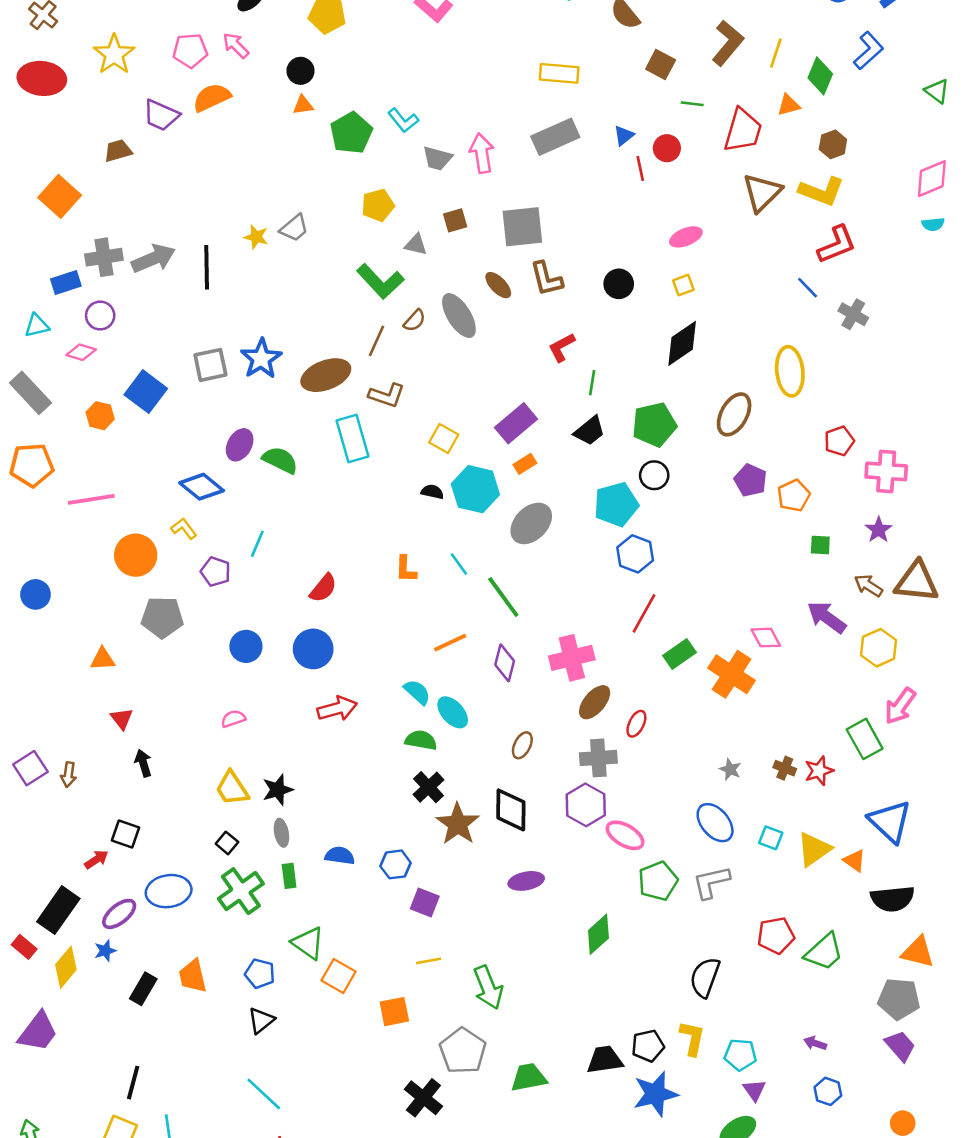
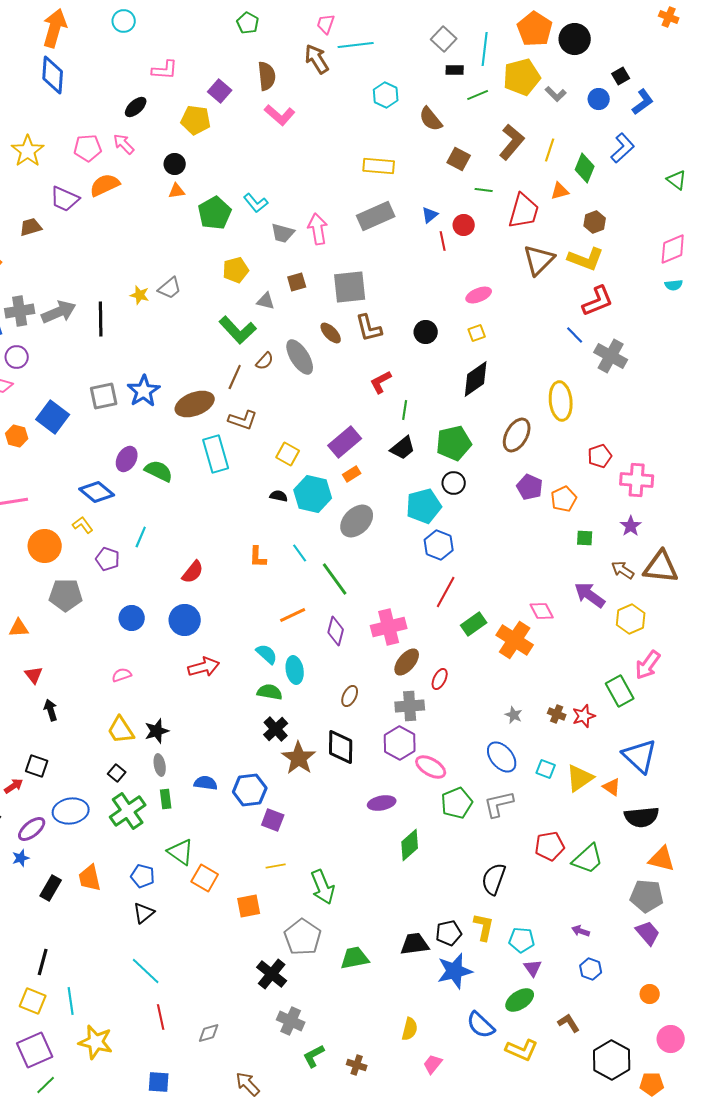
gray cross: (853, 314) -> (611, 356), size x1.4
cyan ellipse: (453, 712) -> (295, 670), turned 32
blue hexagon: (396, 864) -> (250, 790), size x1.4
purple ellipse: (526, 881) -> (382, 803), moved

